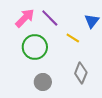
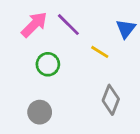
green circle: (35, 47) -> (48, 64), size x0.7
gray circle: (43, 82) -> (40, 112), moved

